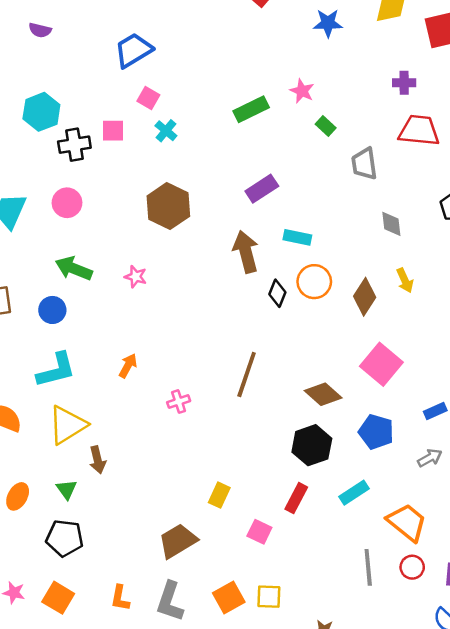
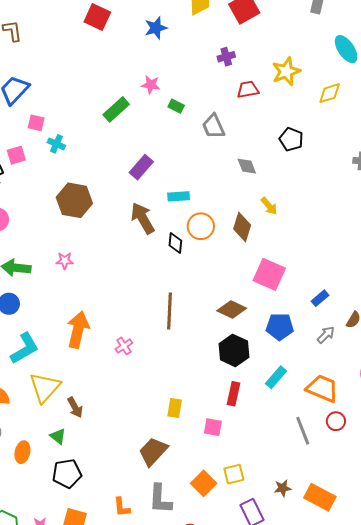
red trapezoid: (419, 131) -> (248, 90), size x0.7
orange arrow: (128, 366) -> (78, 330), size x1.8

